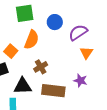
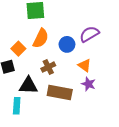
blue circle: (55, 22) -> (67, 44), moved
orange triangle: (86, 53) -> (85, 65), moved, turned -32

